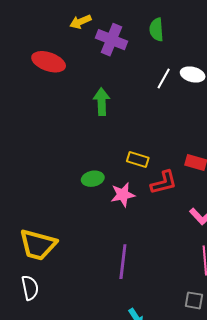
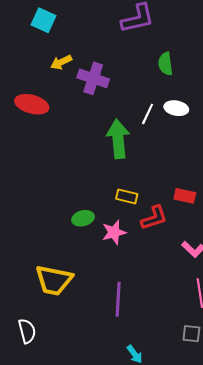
green semicircle: (156, 30) -> (165, 64), moved
green arrow: (102, 102) -> (118, 139), moved, size x1.4
yellow trapezoid: (38, 245) -> (54, 280), moved

